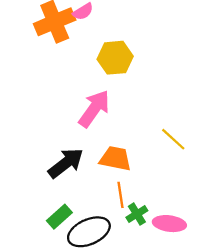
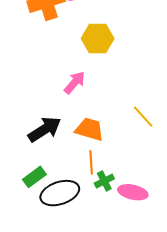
pink arrow: (94, 109) -> (75, 83), size x0.7

